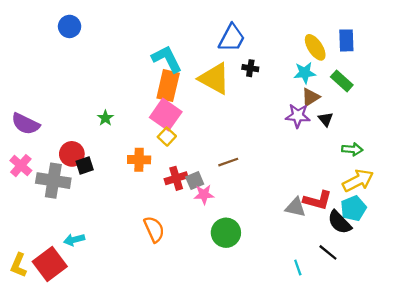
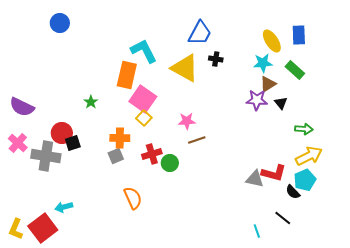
orange rectangle: (168, 86) -> (127, 75), moved
gray square: (195, 181) -> (116, 156), moved
pink star: (204, 194) -> (187, 121), moved
black semicircle: (339, 222) -> (293, 192), size x0.7
green circle: (226, 233) -> (170, 163), moved, size x0.7

